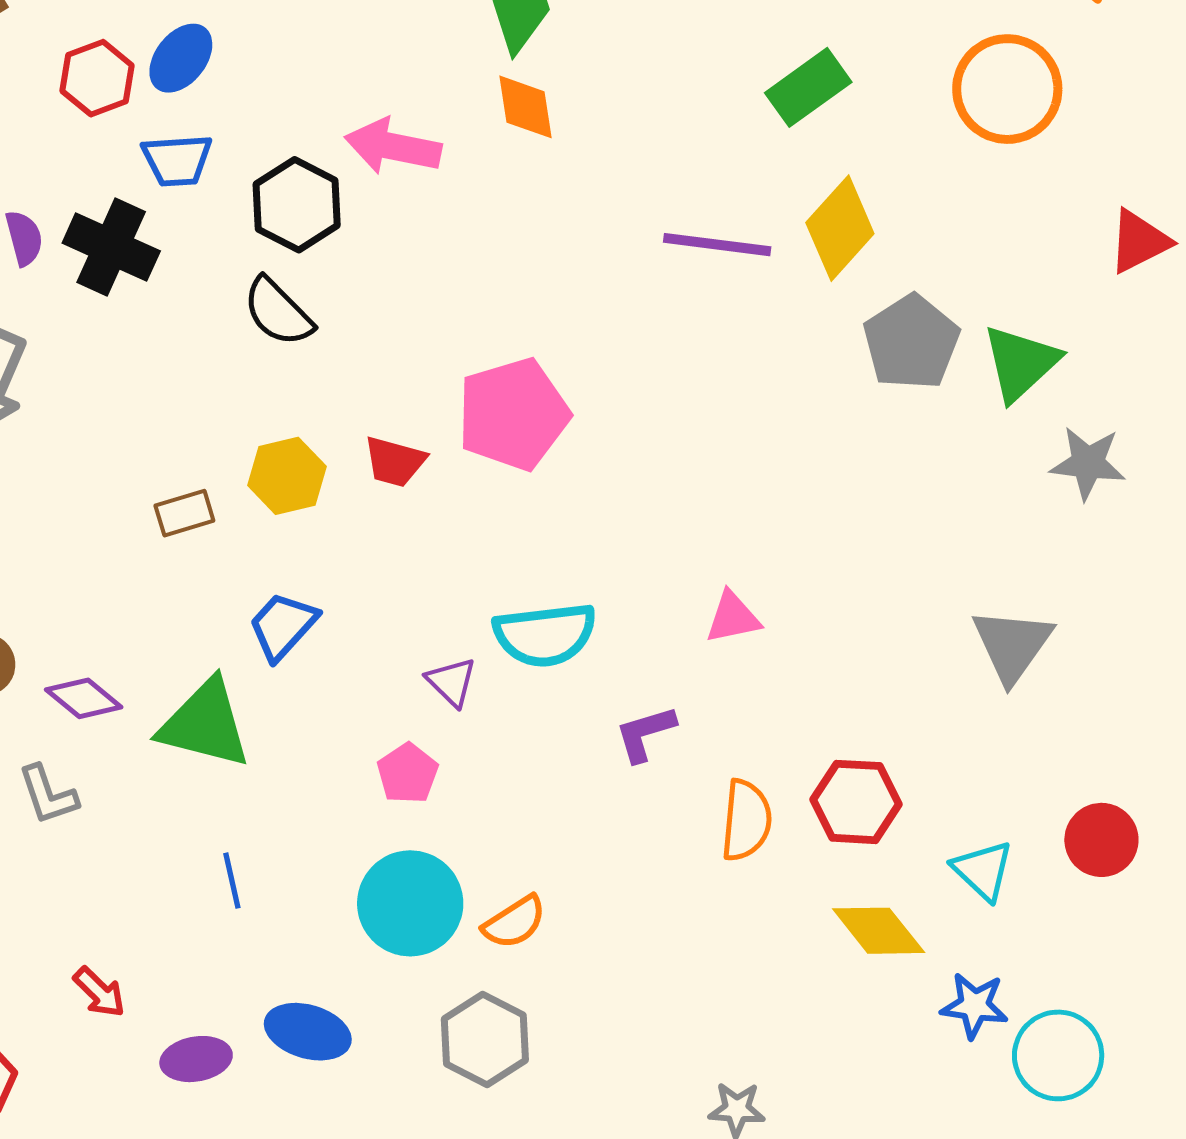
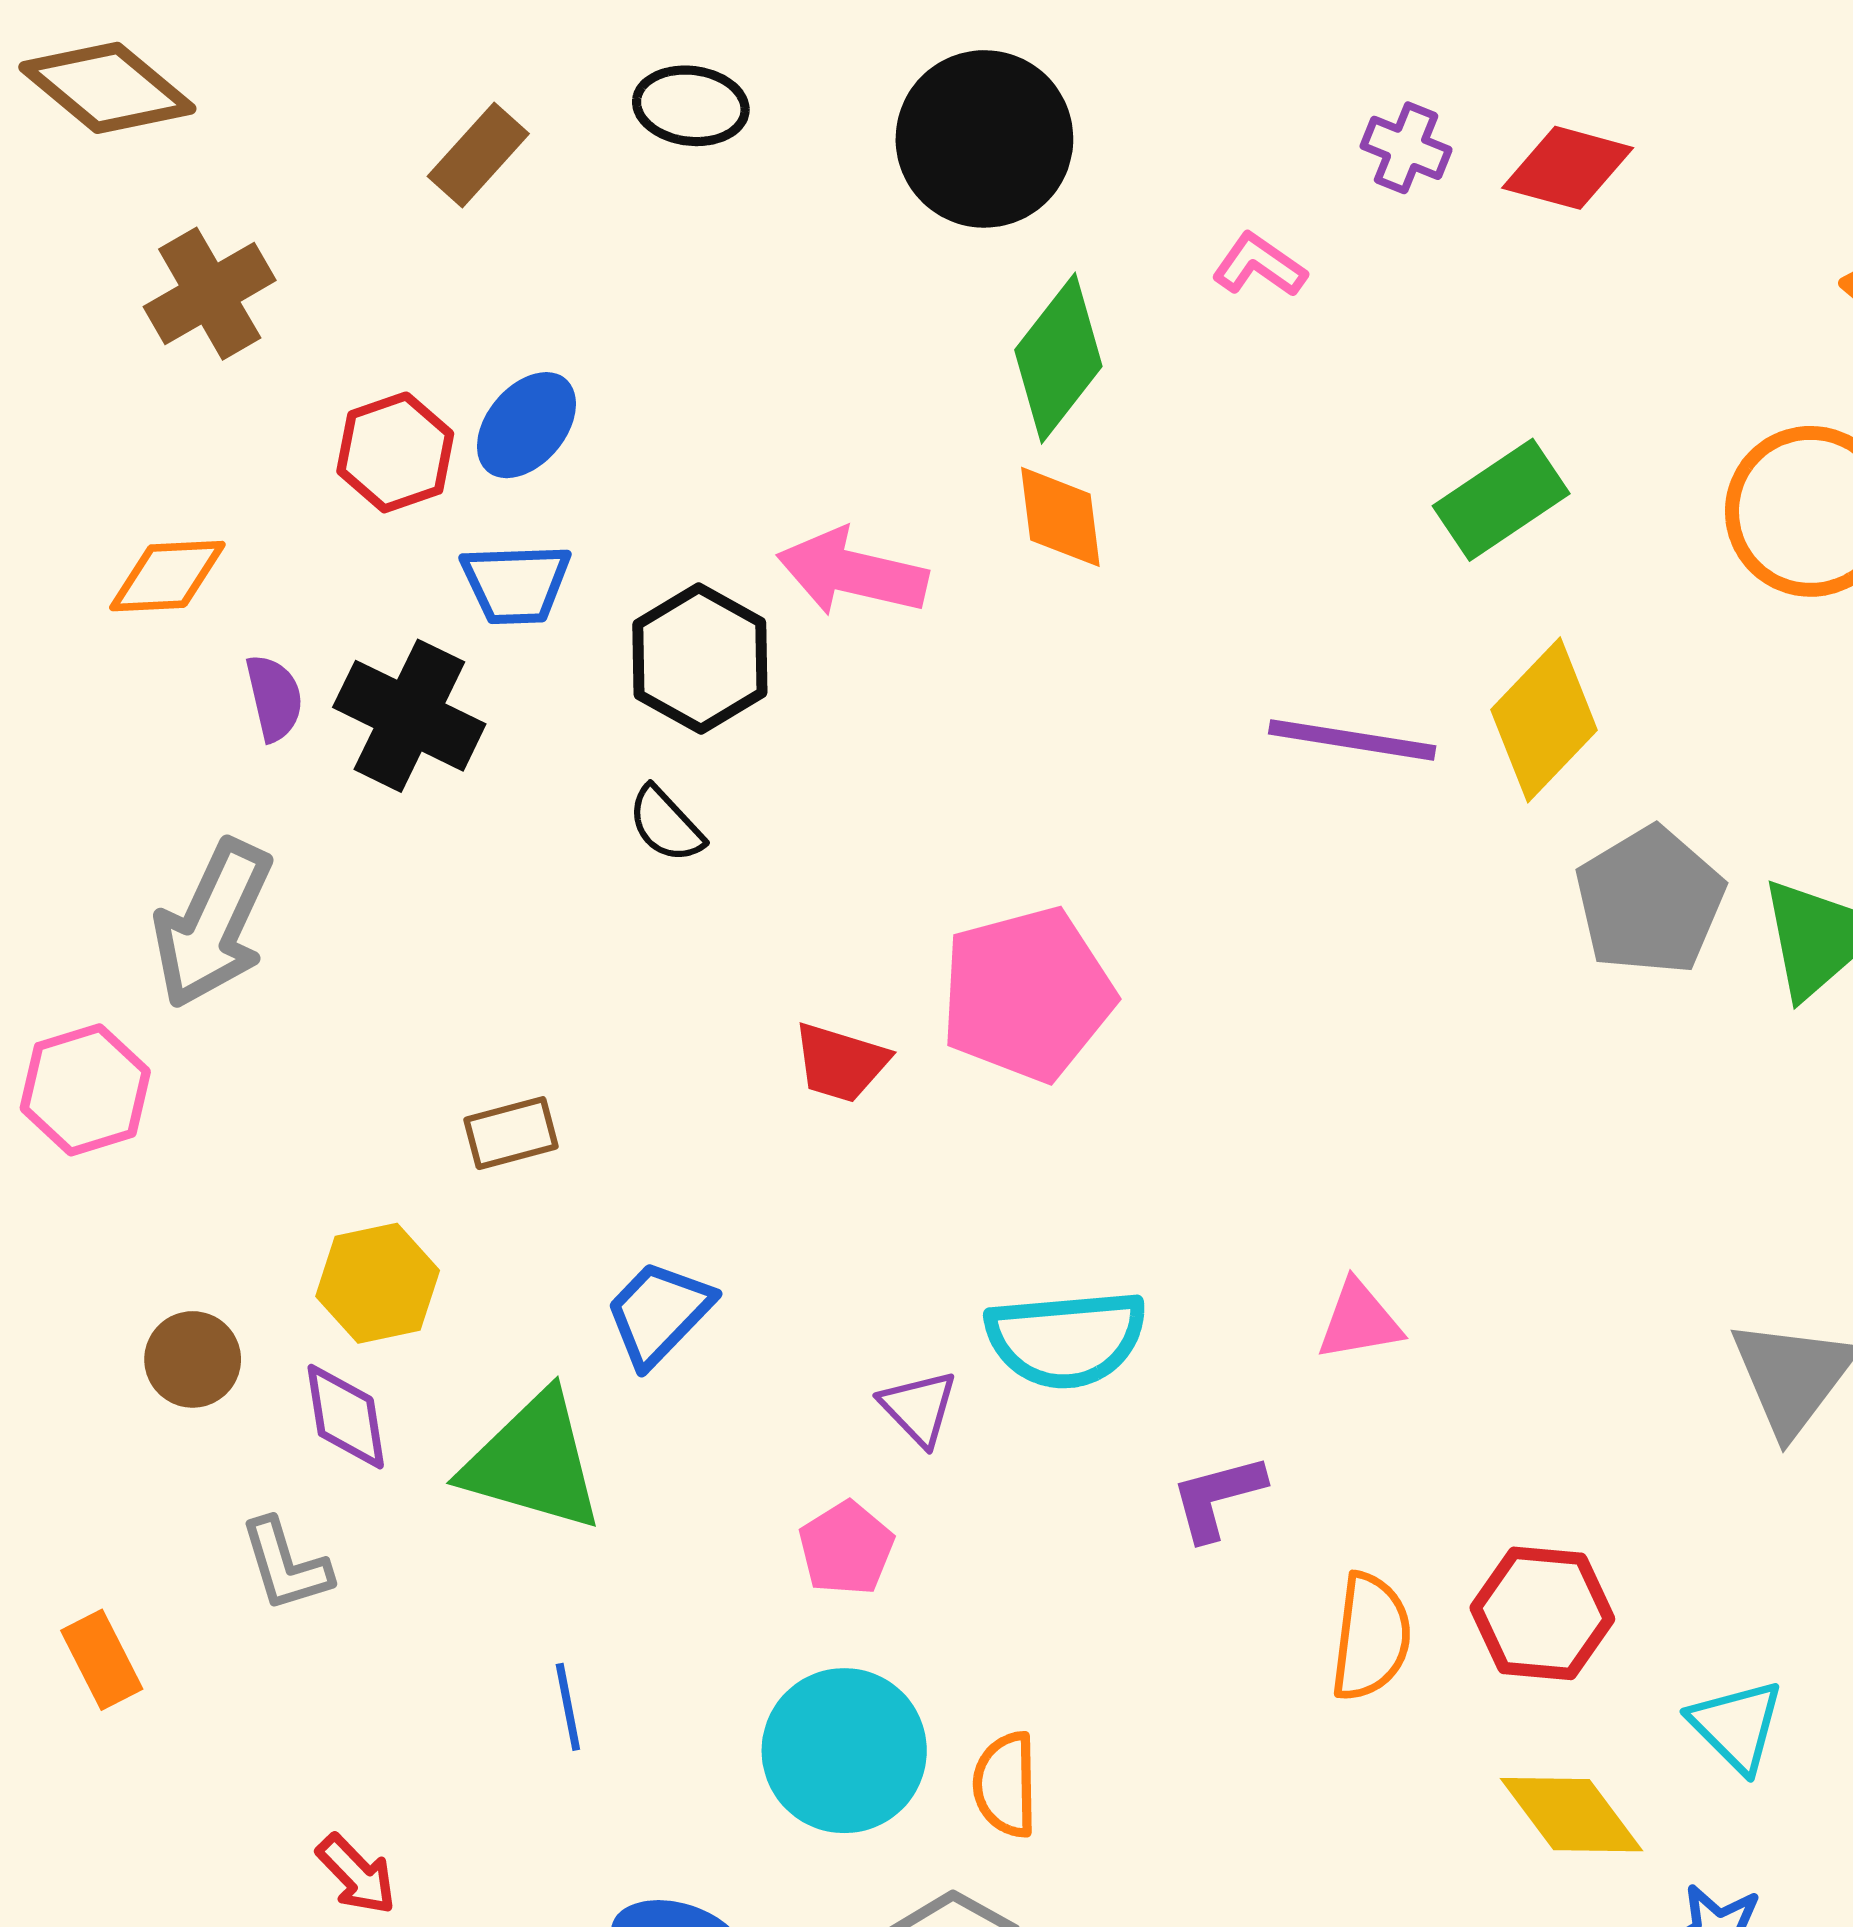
black semicircle: (278, 312) -> (666, 824), size x0.7
yellow hexagon: (287, 476) -> (378, 1283), moved
purple diamond: (84, 698) -> (346, 1417), turned 40
orange semicircle: (514, 922) -> (1005, 1785), turned 120

